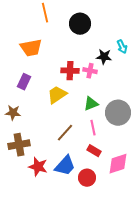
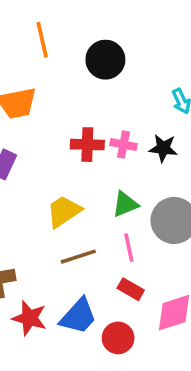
black star: (104, 57) -> (163, 148), moved
yellow trapezoid: (57, 95) -> (64, 211), moved
brown line: (65, 133) -> (78, 257), turned 30

